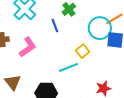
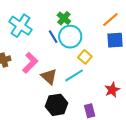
cyan circle: (100, 28) -> (70, 37), moved
brown triangle: (13, 82) -> (49, 77), moved

